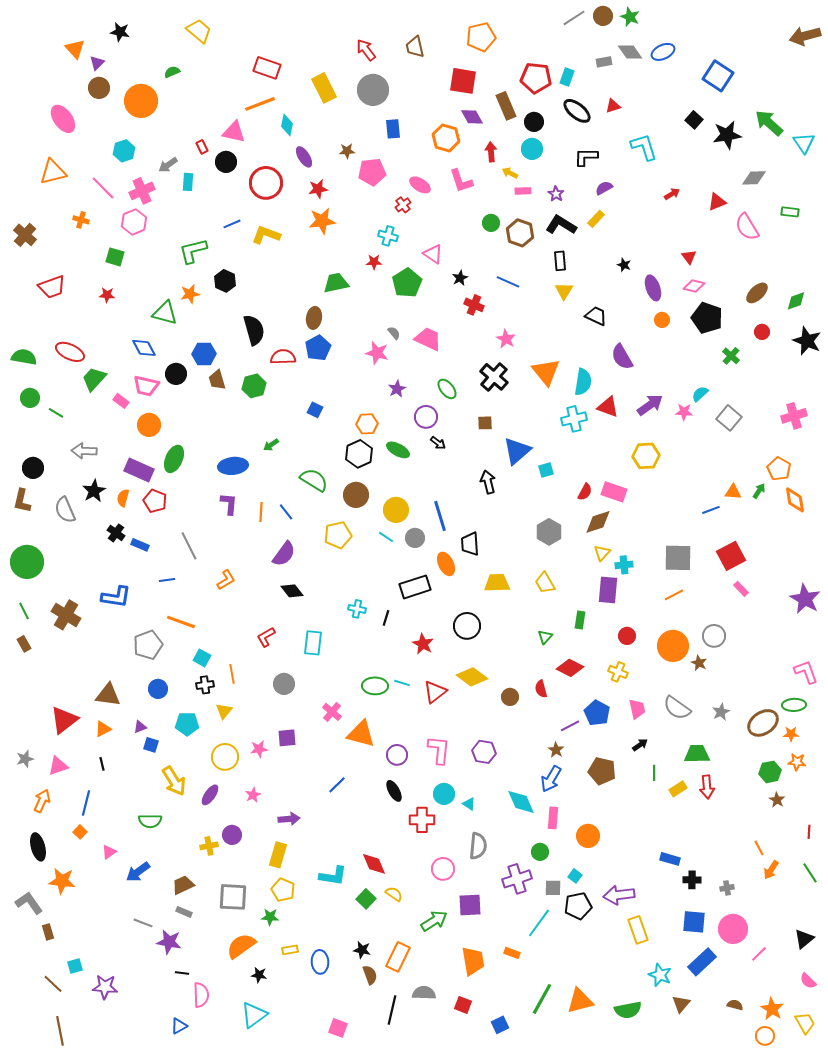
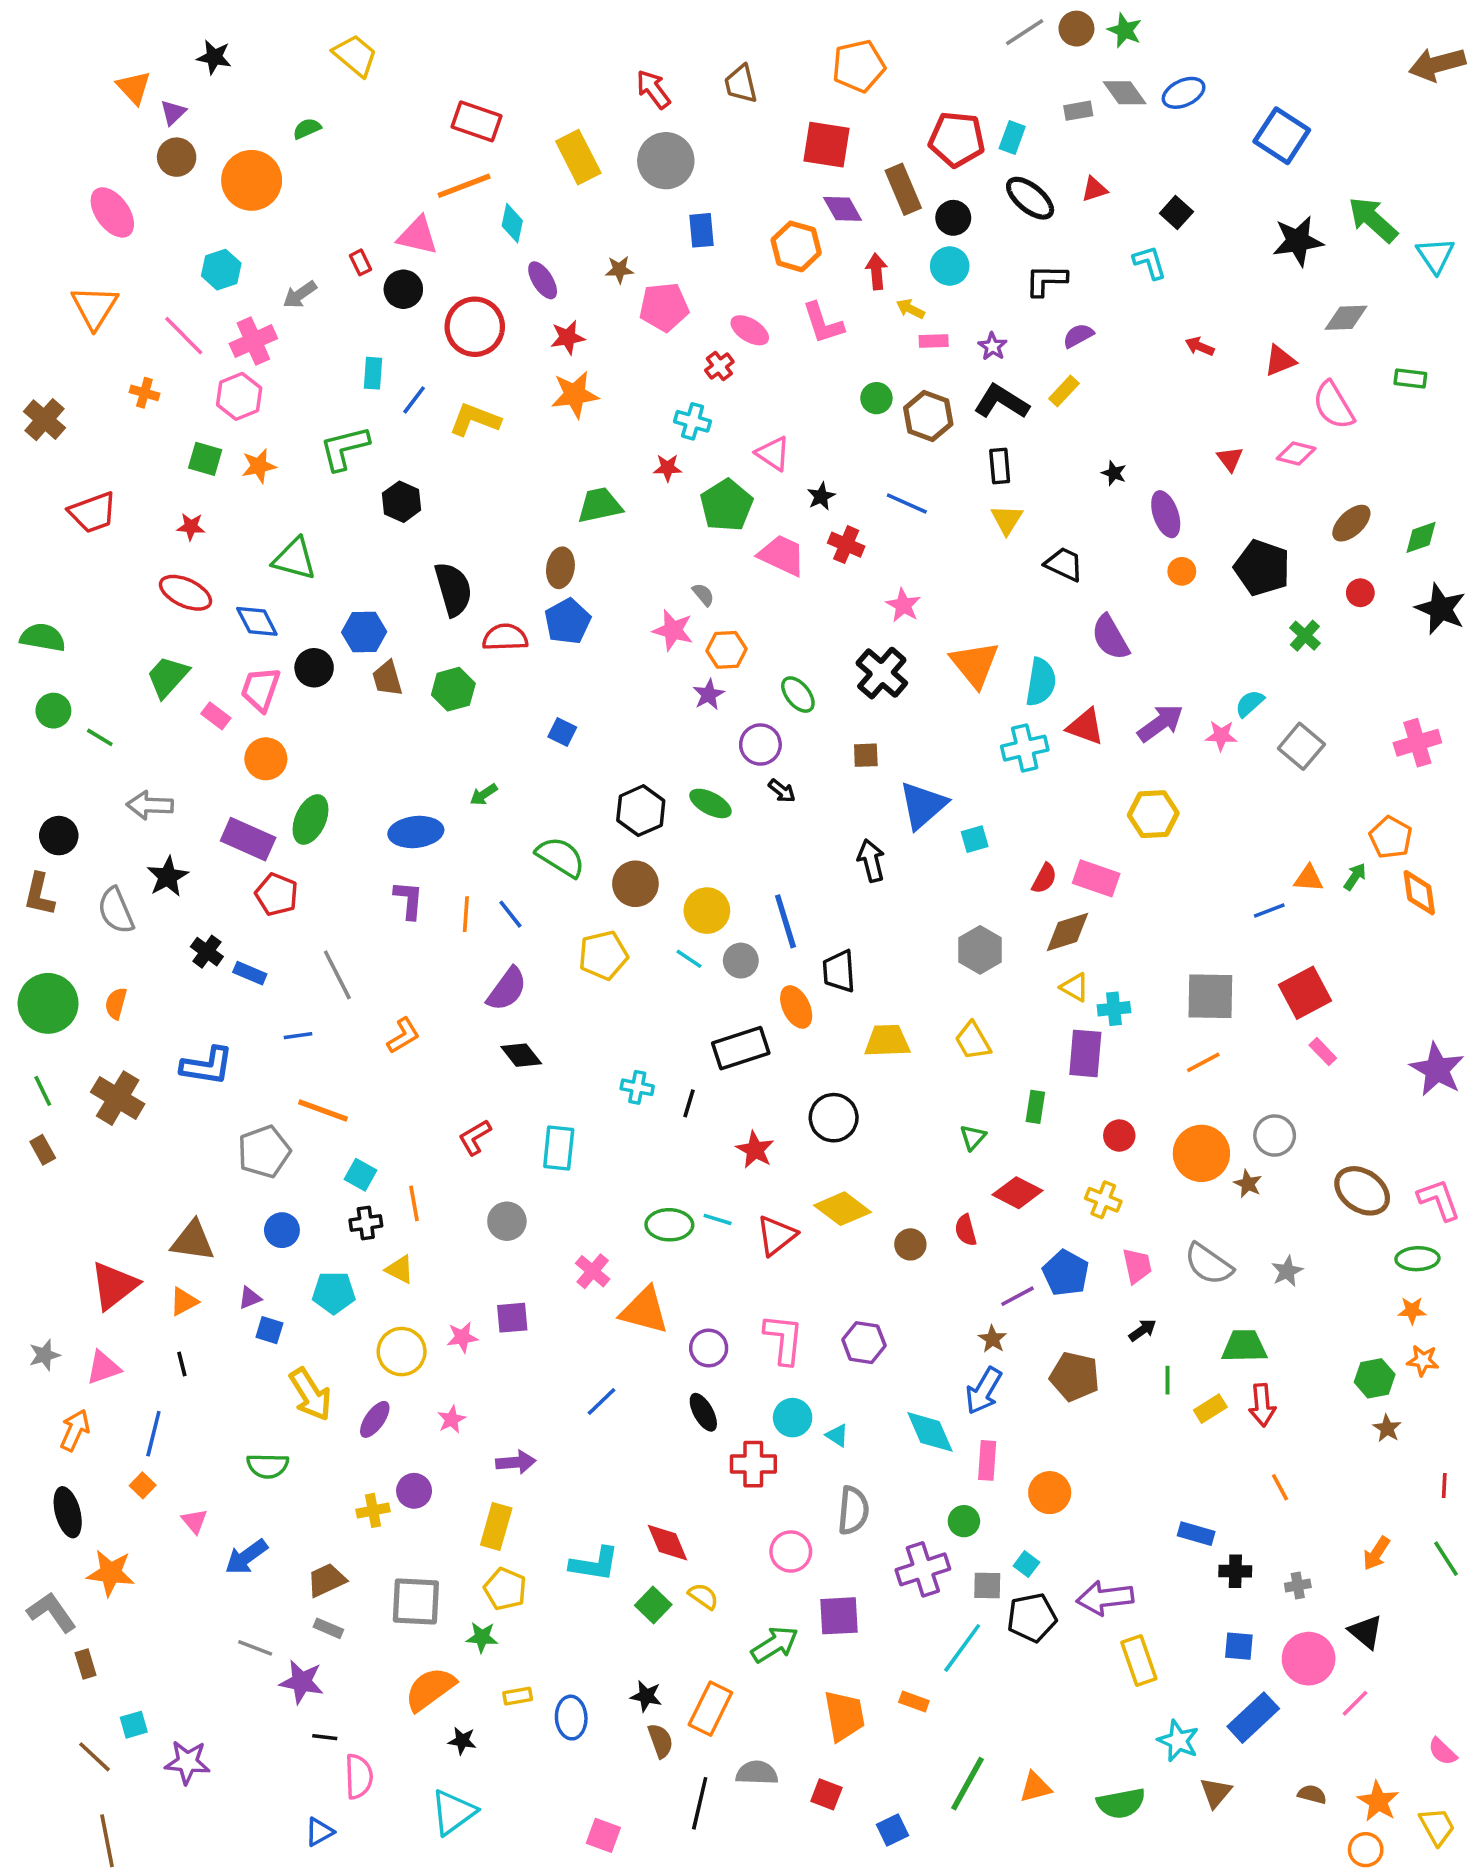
black square: (694, 120) -> (1176, 212), moved
cyan L-shape: (644, 147) -> (1150, 262), size x0.7
orange triangle: (53, 172) -> (94, 307), turned -44
cyan rectangle: (188, 182) -> (373, 373), moved
red arrow: (672, 194) -> (1200, 346), turned -126
blue line: (232, 224) -> (414, 400), turned -30
pink diamond: (694, 286) -> (1296, 453), moved
orange star: (190, 294) -> (259, 466), moved
pink trapezoid: (428, 339) -> (782, 555), moved
red ellipse: (70, 352) -> (186, 593), moved
pink trapezoid: (146, 386) -> (261, 689), turned 96
orange hexagon: (367, 424) -> (727, 650), moved
orange semicircle: (123, 498) -> (116, 1003), moved
yellow triangle: (602, 553) -> (1075, 987), turned -42
yellow triangle: (224, 711) -> (400, 1269), turned -42
brown ellipse: (763, 723) -> (1362, 1191), moved, turned 68
orange line: (759, 848) -> (1280, 1487), moved
pink triangle: (109, 852) -> (194, 1521), turned -35
blue square: (694, 922) -> (1239, 1646), size x0.7
black triangle: (804, 939) -> (1366, 1632), moved, turned -40
orange triangle: (580, 1001) -> (1035, 1787), size x0.7

